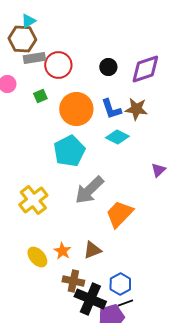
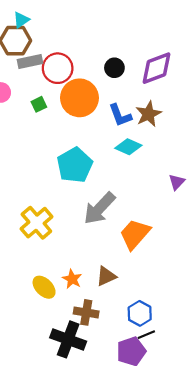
orange circle: (76, 109) -> (79, 98), moved
brown star: (136, 109) -> (148, 114), turned -30
black cross: (90, 299) -> (68, 339), moved

